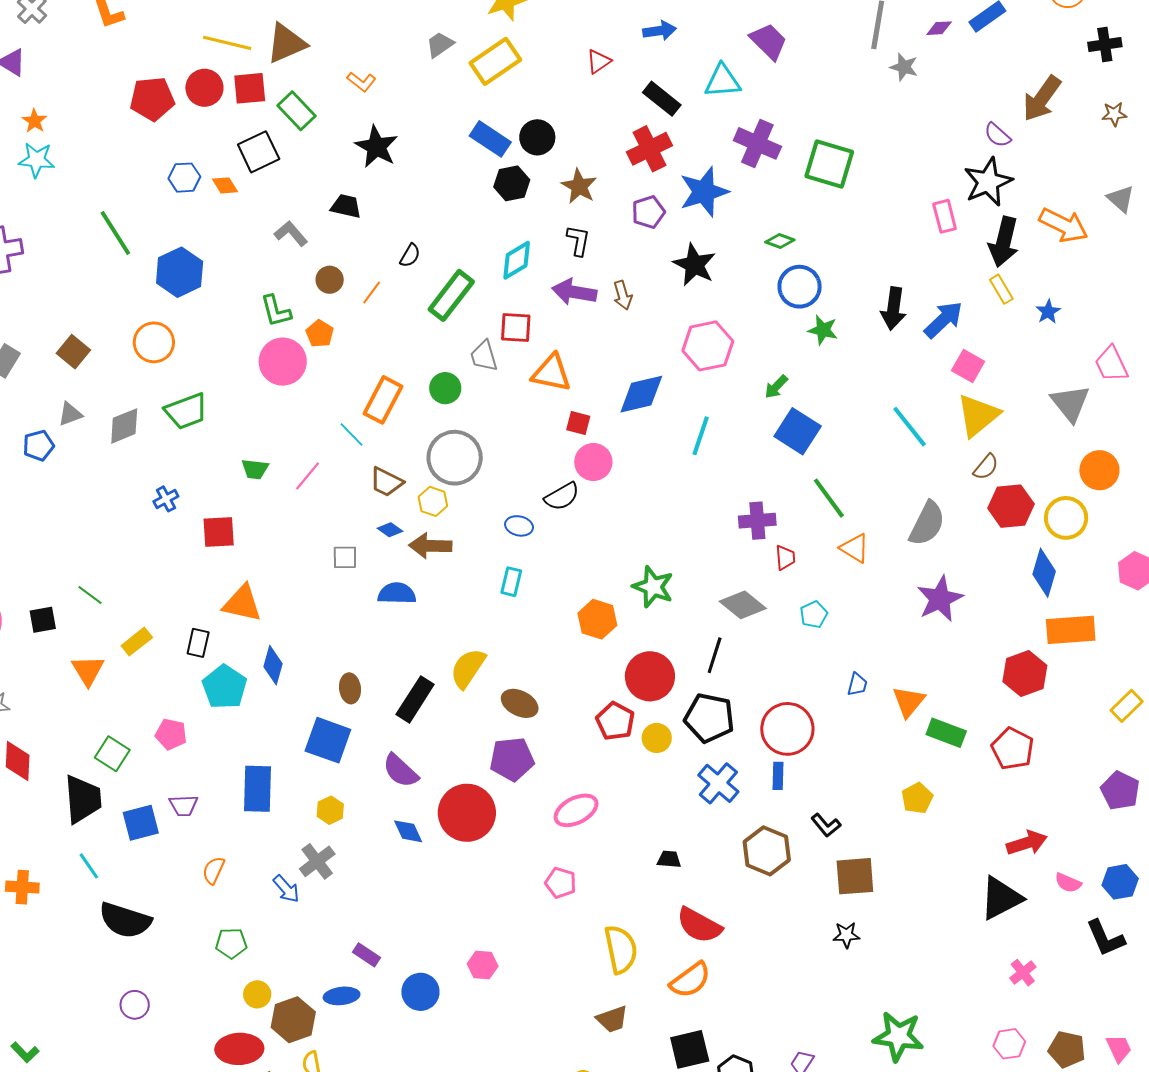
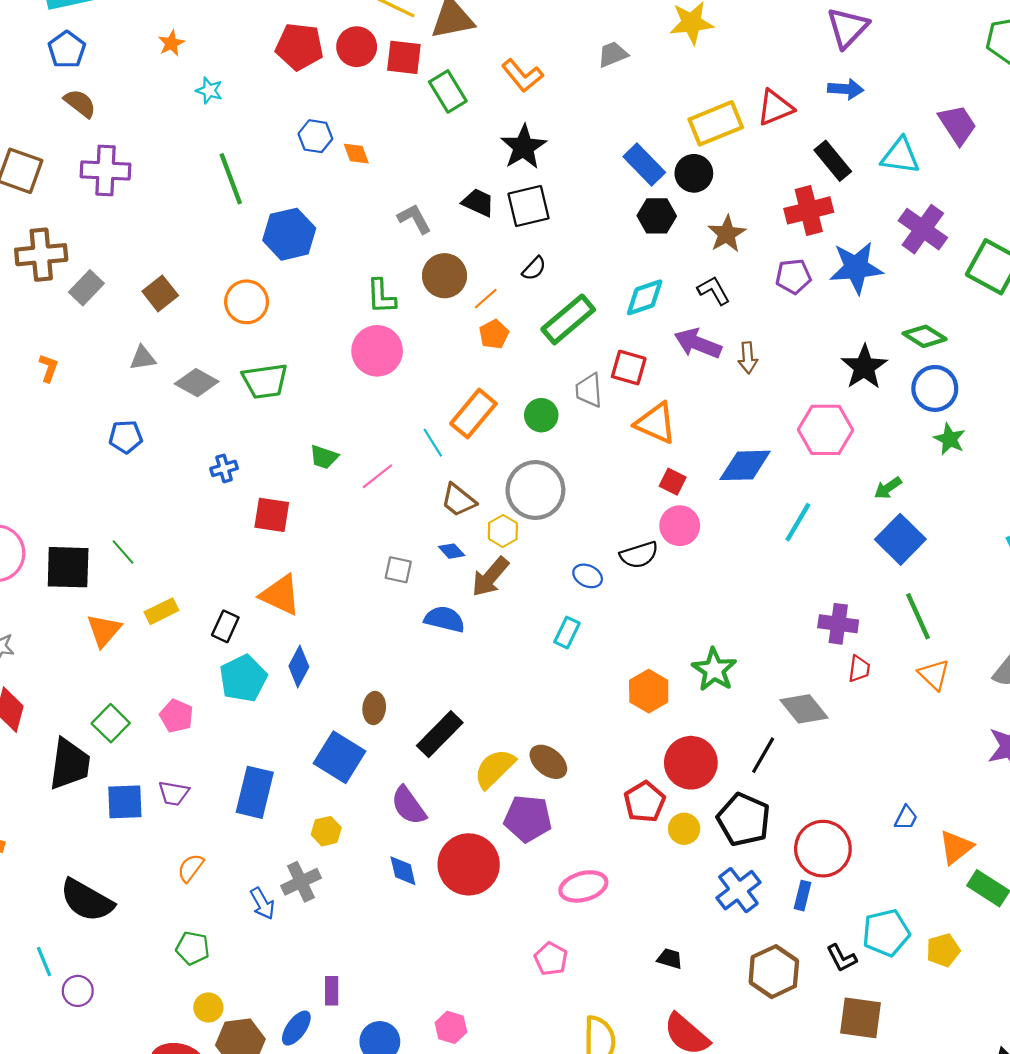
yellow rectangle: (495, 61) -> (716, 123), moved
red triangle: (599, 61) -> (775, 108), size x1.4
orange L-shape: (361, 82) -> (522, 76), size x1.4
black square: (259, 152) -> (528, 206), moved
cyan star: (37, 160) -> (209, 90), moved, size x0.7
black L-shape: (578, 241) -> (714, 290), turned -52
green diamond: (780, 241) -> (925, 336), size x1.4
black star: (695, 265) -> (864, 367), moved
brown circle: (330, 280) -> (445, 276), size x1.5
orange pentagon: (320, 334) -> (494, 334), moved
gray diamond: (124, 426) -> (197, 383), turned 39
blue pentagon: (38, 446) -> (126, 437), moved
brown arrow: (430, 546) -> (490, 577), turned -63
cyan pentagon: (814, 615) -> (886, 933), moved, size x1.6
black square: (43, 620) -> (68, 567), size x1.6
yellow semicircle: (468, 668) -> (495, 769), moved
cyan line: (89, 866) -> (44, 962), moved
purple rectangle: (366, 955) -> (332, 991), turned 44
blue ellipse: (342, 996) -> (296, 1028), turned -60

